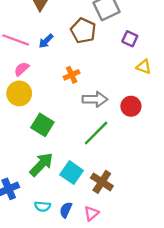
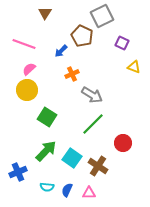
blue arrow: (46, 41) -> (61, 51), moved
gray arrow: (95, 99) -> (92, 95), turned 30
red circle: (131, 106) -> (123, 143), moved
pink triangle: (91, 213) -> (89, 193), turned 40

